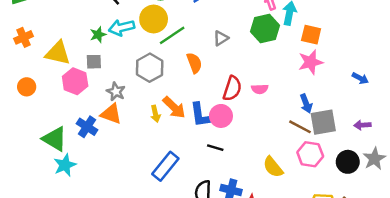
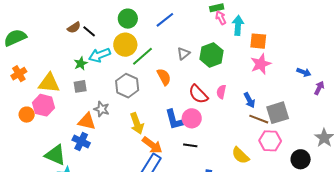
green hexagon: (265, 29) -> (212, 55), moved
pink hexagon: (75, 81) -> (43, 105), moved
red semicircle: (232, 88) -> (198, 94), turned 125
pink semicircle: (260, 89) -> (221, 92), turned 112
blue arrow: (306, 104) -> (249, 100), moved
orange arrow: (174, 107) -> (152, 145), moved
orange triangle: (111, 114) -> (87, 121), moved
yellow arrow: (155, 114) -> (137, 123), size x1.5
purple arrow: (362, 125) -> (319, 88), moved, turned 128
black circle: (348, 162) -> (301, 159), moved

